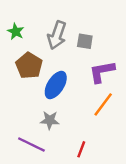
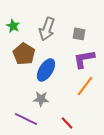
gray square: (85, 41) -> (79, 34), moved
red line: (81, 149) -> (67, 123), turned -64

